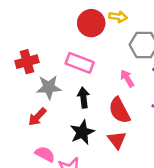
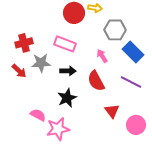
black arrow: (83, 98) -> (68, 71), turned 98
red arrow: (37, 117) -> (19, 71), moved, turned -91
red triangle: (117, 140) -> (112, 111), moved

